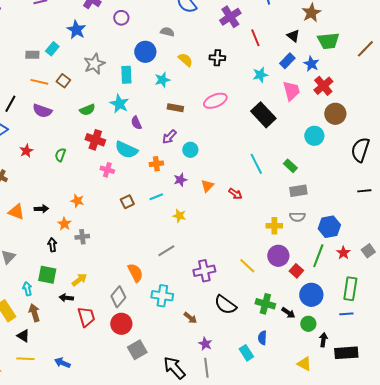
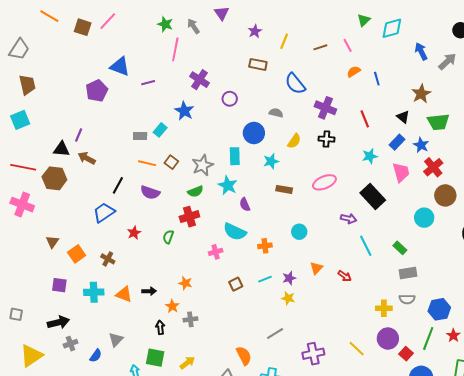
purple cross: (230, 17) -> (325, 108), moved, turned -35
yellow semicircle: (185, 60) -> (294, 141), turned 84
gray star: (94, 64) -> (203, 165), moved
purple arrow: (169, 137) -> (349, 219), moved, turned -119
red cross: (95, 140) -> (189, 217), moved, turned -36
pink cross: (107, 170) -> (216, 252), turned -32
purple star: (180, 180) -> (289, 278), moved

